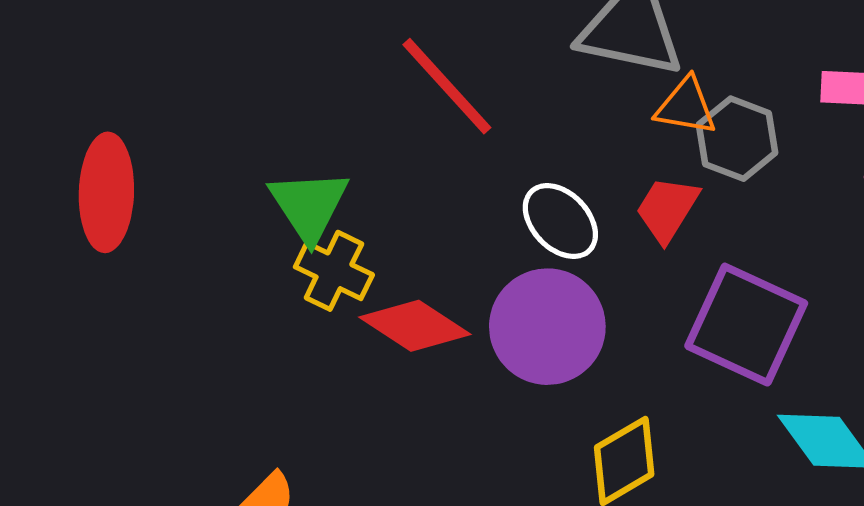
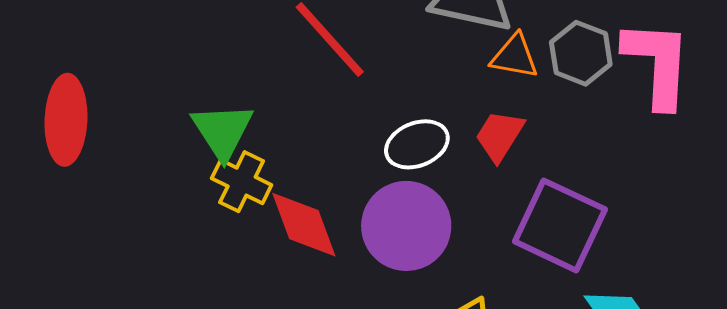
gray hexagon: (737, 139) -> (581, 53), moved
white ellipse: (560, 221) -> (417, 144), turned -68
red diamond: (415, 326) -> (304, 225), turned 36

